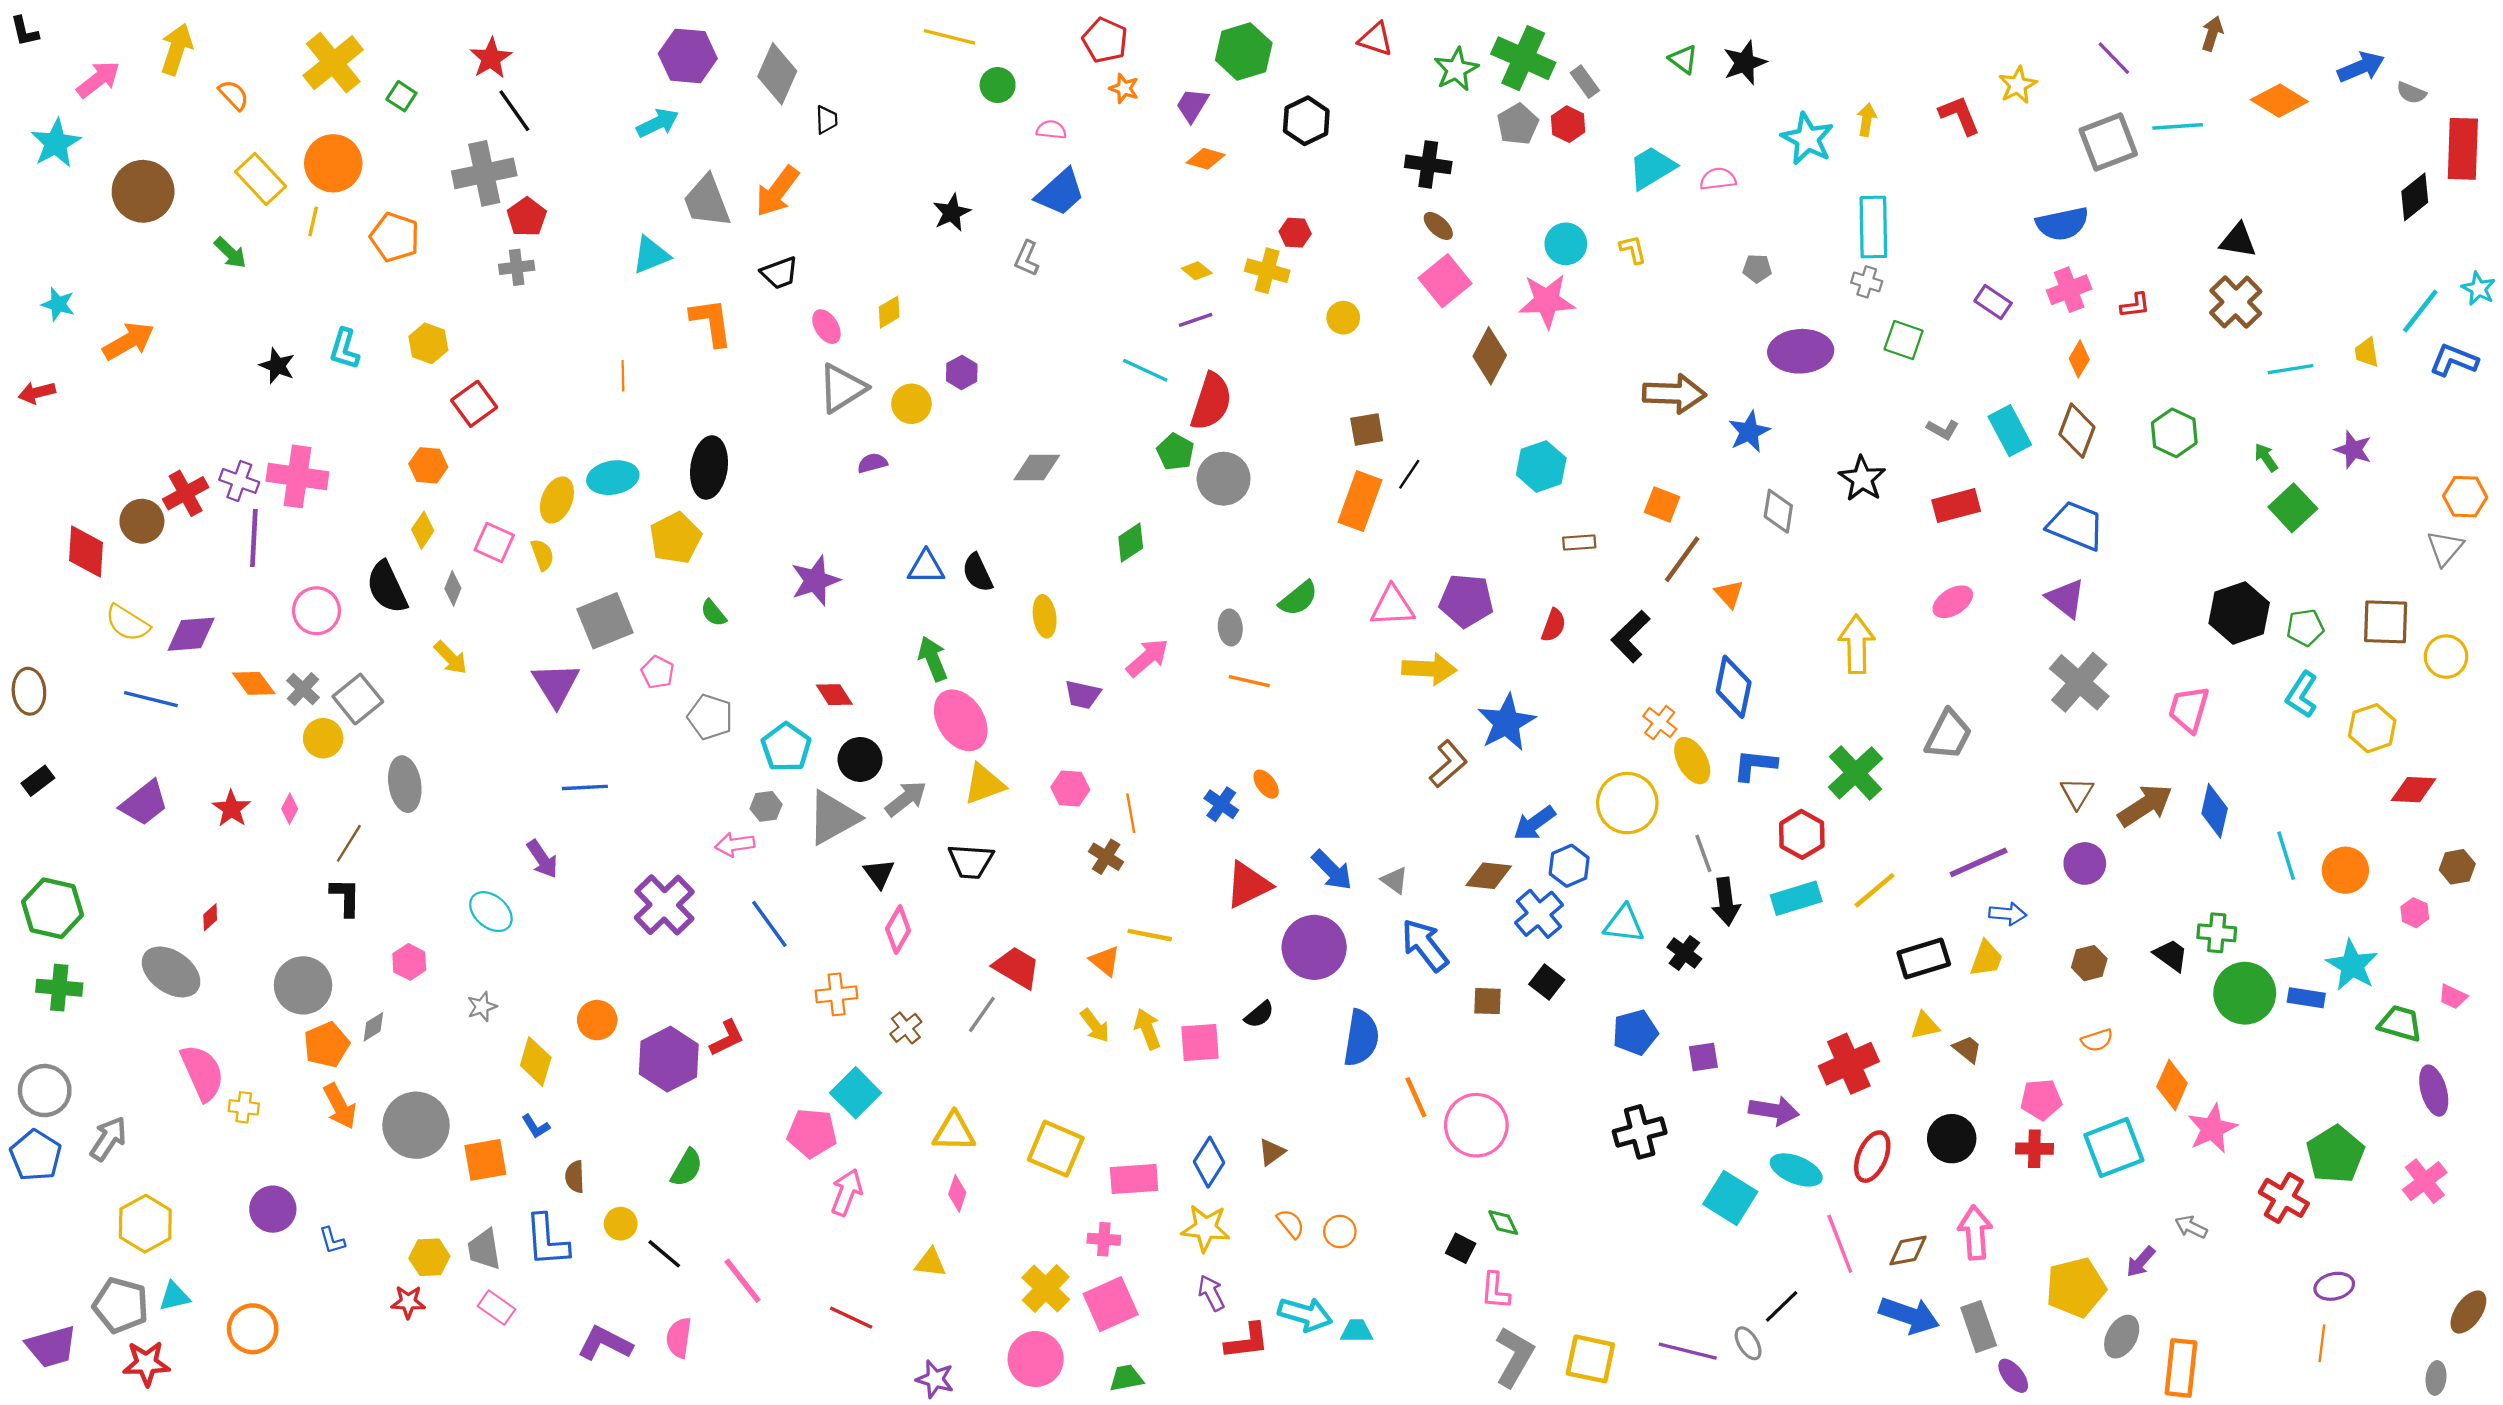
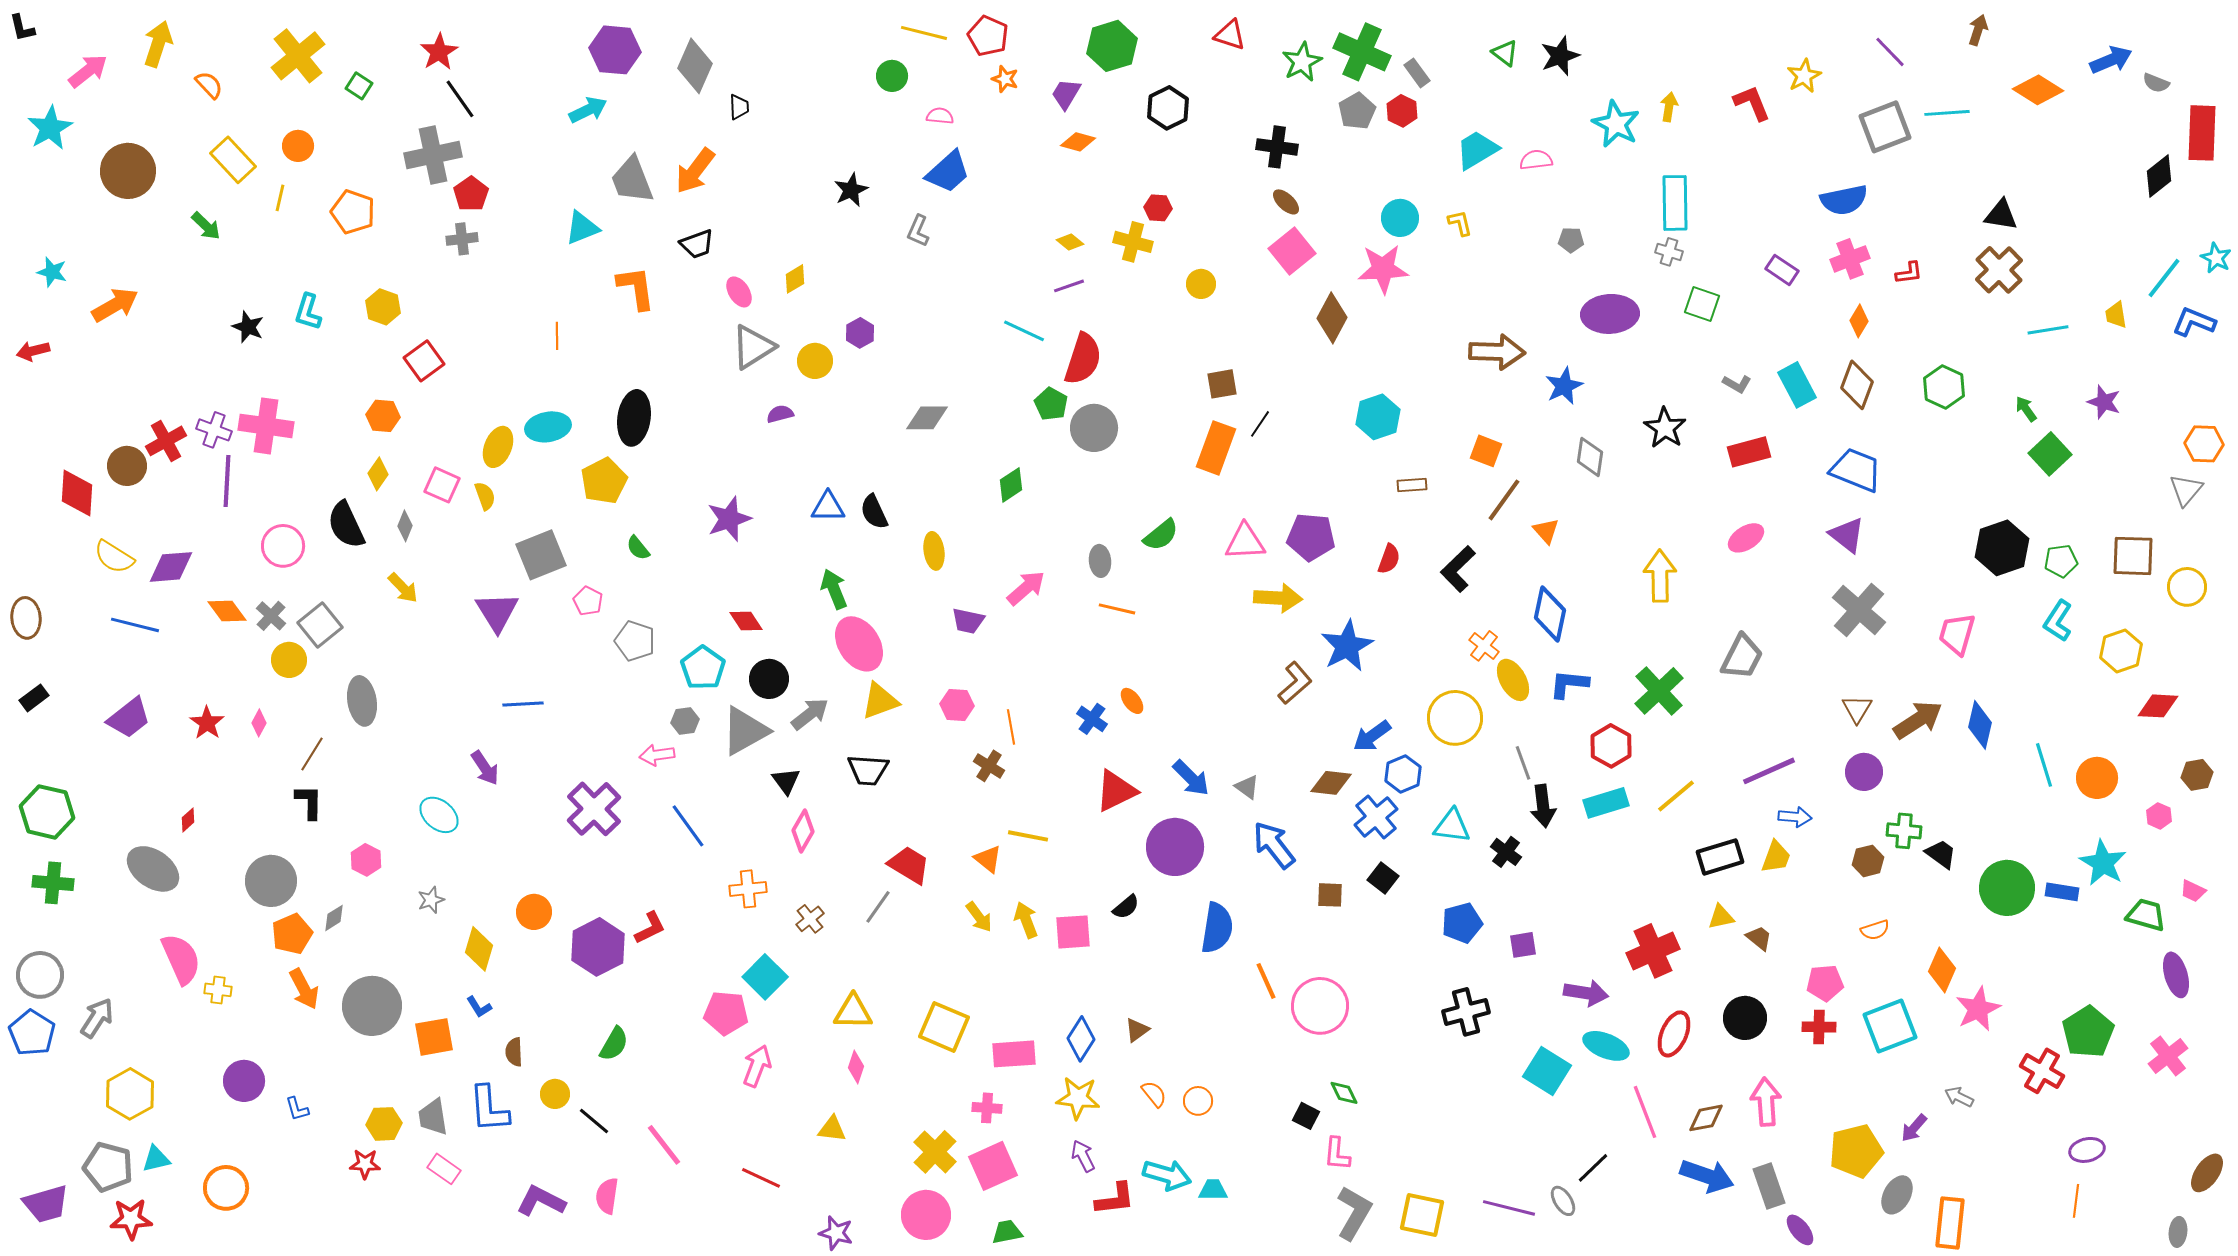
yellow line: (950, 37) -> (924, 33), moved
orange circle: (333, 163) -> (298, 146), size x0.6
green cross: (2217, 933) -> (1904, 831), moved

